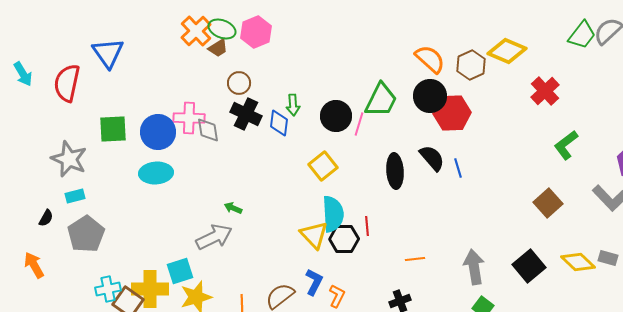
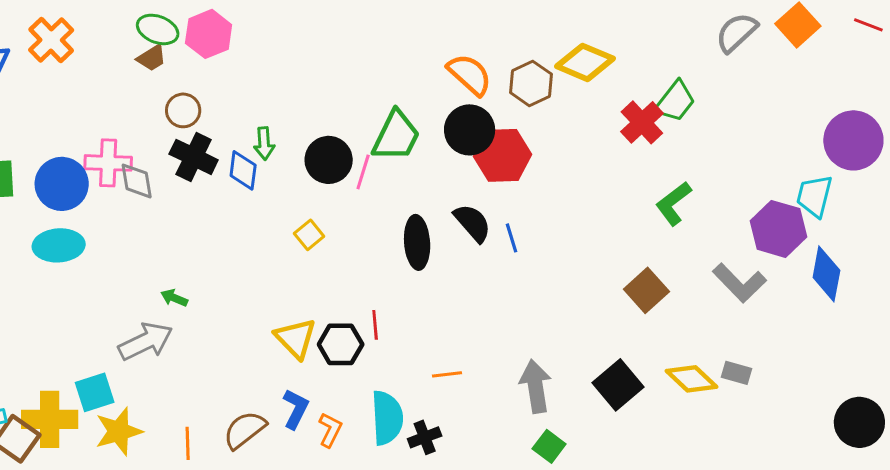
orange cross: (196, 31) -> (51, 40), moved
green trapezoid: (582, 35) -> (675, 101), moved
yellow square: (323, 166) -> (309, 235), size x0.7
cyan semicircle: (333, 214) -> (387, 418), moved

